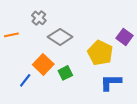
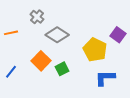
blue line: (25, 80) -> (11, 72), moved

